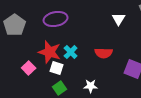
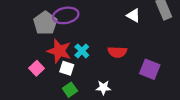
white triangle: (119, 19) -> (134, 15), turned -32
gray pentagon: (15, 25) -> (45, 23), moved

